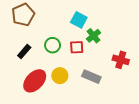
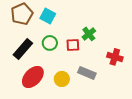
cyan square: (79, 20) -> (48, 16), moved
black rectangle: (24, 51) -> (23, 49), size x1.5
yellow circle: (60, 76) -> (62, 79), moved

